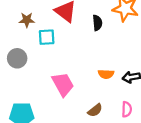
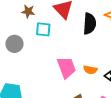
black semicircle: (97, 23) -> (90, 24), size x1.5
pink trapezoid: (63, 84) -> (66, 68), moved

